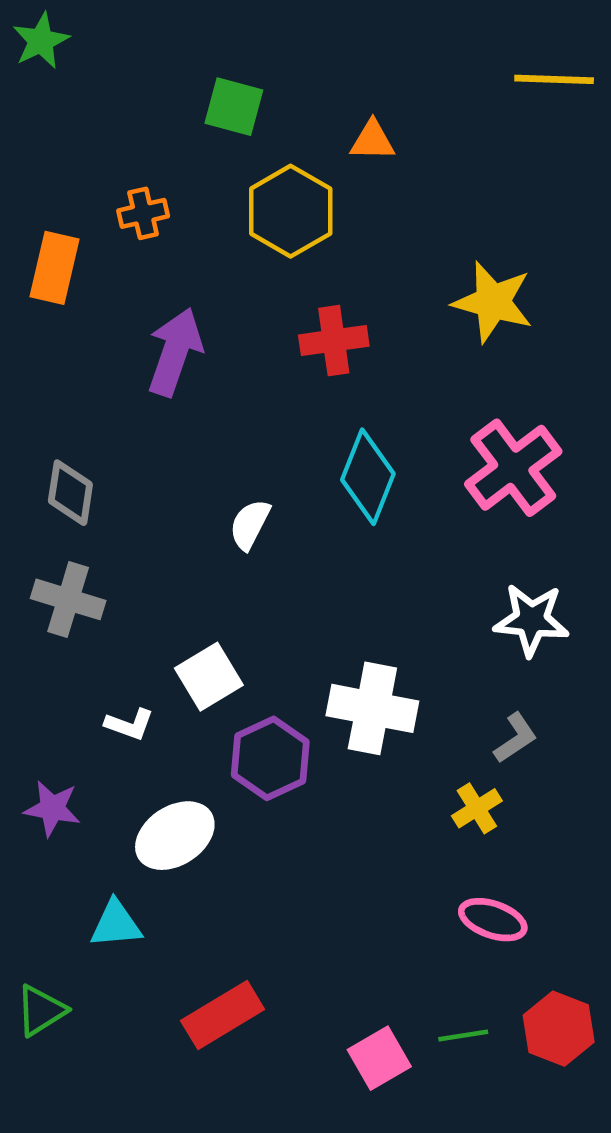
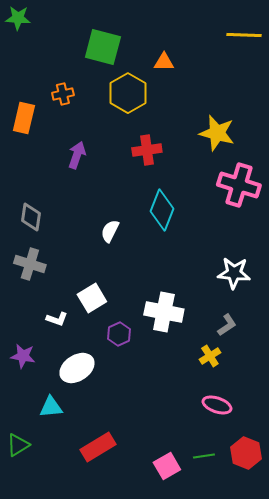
green star: (41, 41) -> (18, 18), turned 30
green square: (234, 107) -> (103, 47), size x1.4
purple arrow: (175, 352) -> (77, 155), size x0.7
pink cross: (513, 468) -> (239, 185), moved, turned -36
purple hexagon: (270, 758) -> (119, 334), size x0.7

